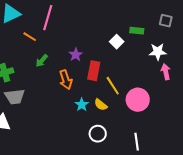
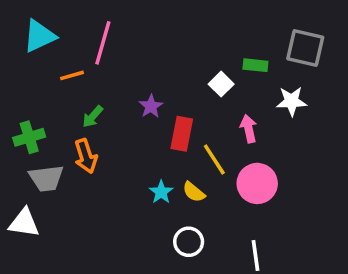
gray square: (166, 21) -> (305, 48), size x1.6
orange line: (30, 37) -> (72, 75), turned -48
pink arrow: (166, 72) -> (249, 129), moved
orange arrow: (66, 80) -> (86, 156), moved

